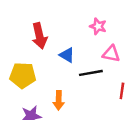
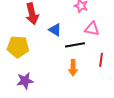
orange arrow: (59, 100) -> (73, 68), moved

